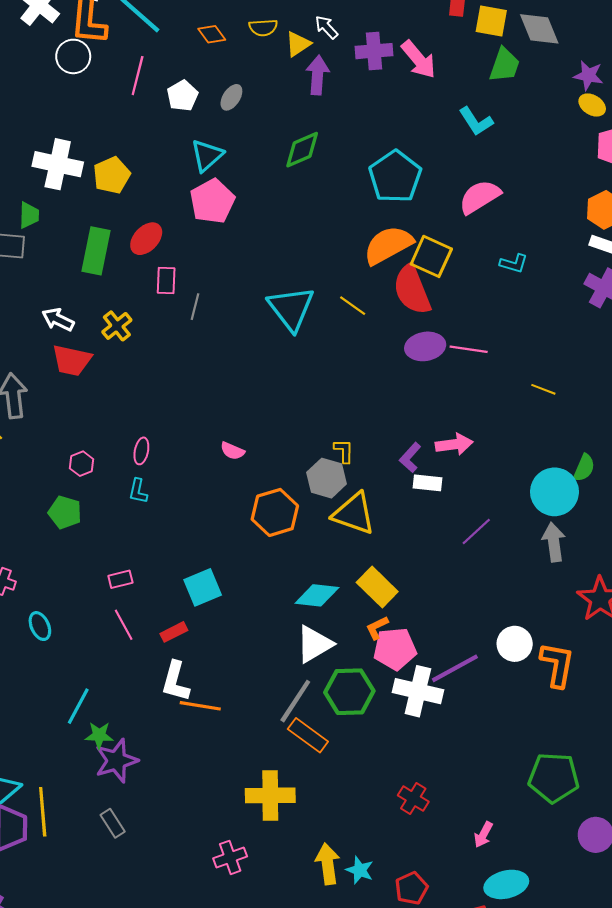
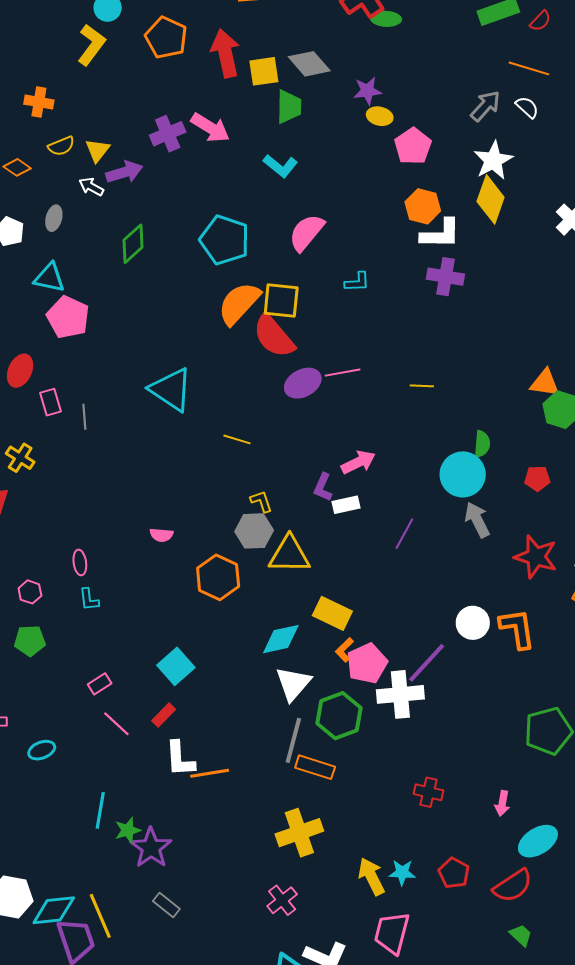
white arrow: (326, 27) -> (91, 187), moved
purple arrow: (318, 75) -> (124, 172), turned 87
cyan triangle: (207, 155) -> (49, 278), turned -48
yellow line: (353, 306) -> (237, 439), moved
cyan ellipse: (40, 626) -> (42, 750), turned -68

